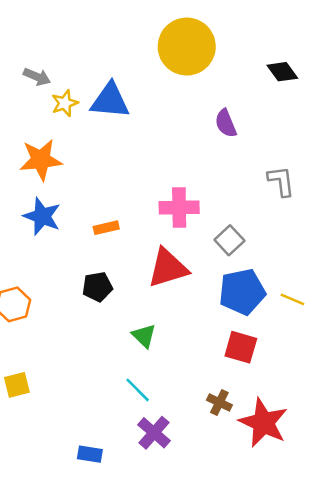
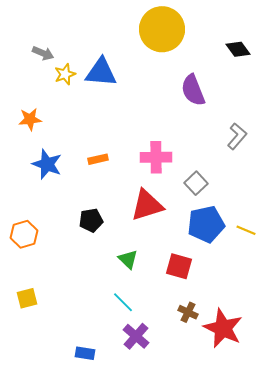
purple semicircle: (226, 123) -> (193, 90), size x1.4
orange star: (41, 160) -> (30, 119), moved, size x0.7
gray L-shape: (281, 181) -> (237, 136), turned 48
orange rectangle: (106, 228) -> (98, 159), moved
red square: (241, 347) -> (179, 266), moved

